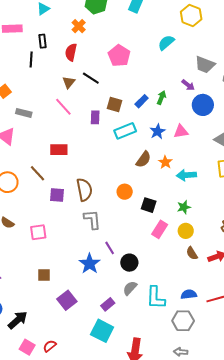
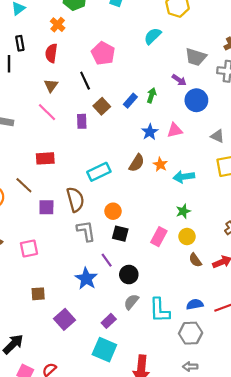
black line: (91, 78) -> (85, 81), moved, turned 36
brown square: (115, 105) -> (102, 106), turned 35
cyan rectangle: (125, 131) -> (99, 172), moved
orange circle: (125, 192) -> (113, 211), moved
black square: (149, 205) -> (120, 234), moved

